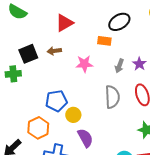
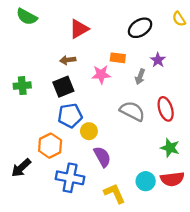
orange rectangle: (104, 41) -> (118, 58), moved
black square: (28, 54) -> (63, 87), moved
purple star: (139, 64) -> (158, 60), moved
gray semicircle: (112, 97) -> (132, 111), turned -60

